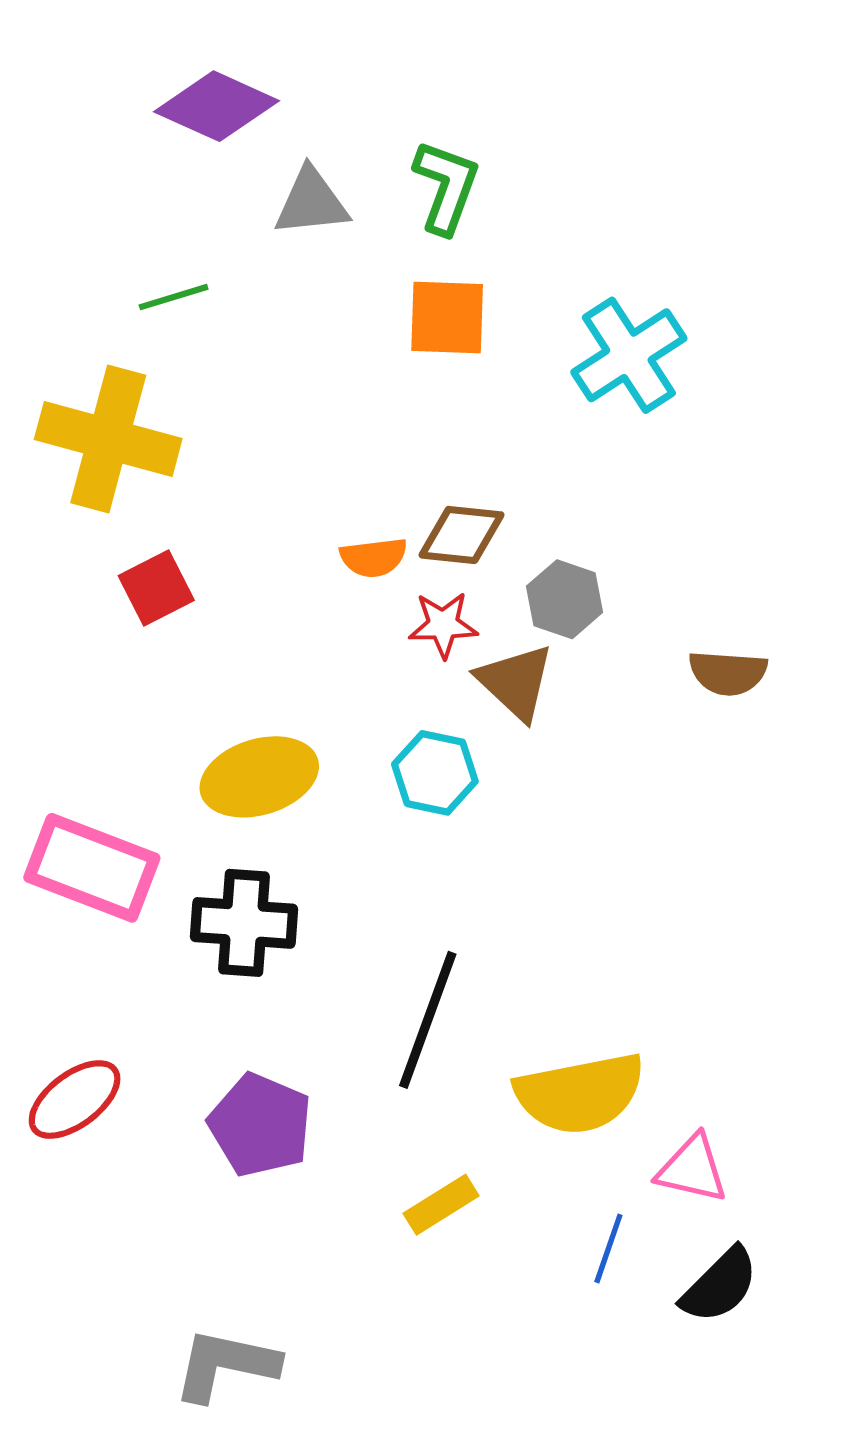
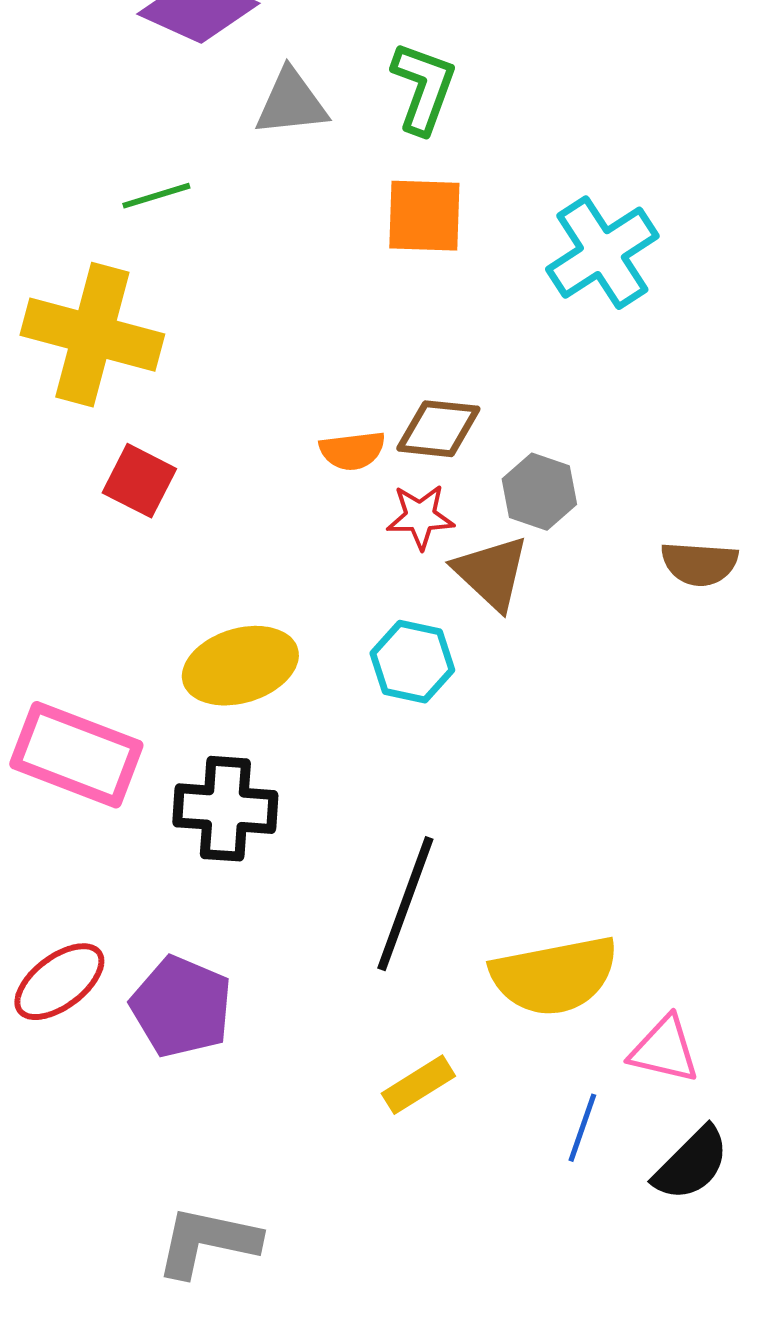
red square: (156, 588) -> (139, 481), turned -36
purple pentagon: (260, 1125) -> (181, 1007), moved

